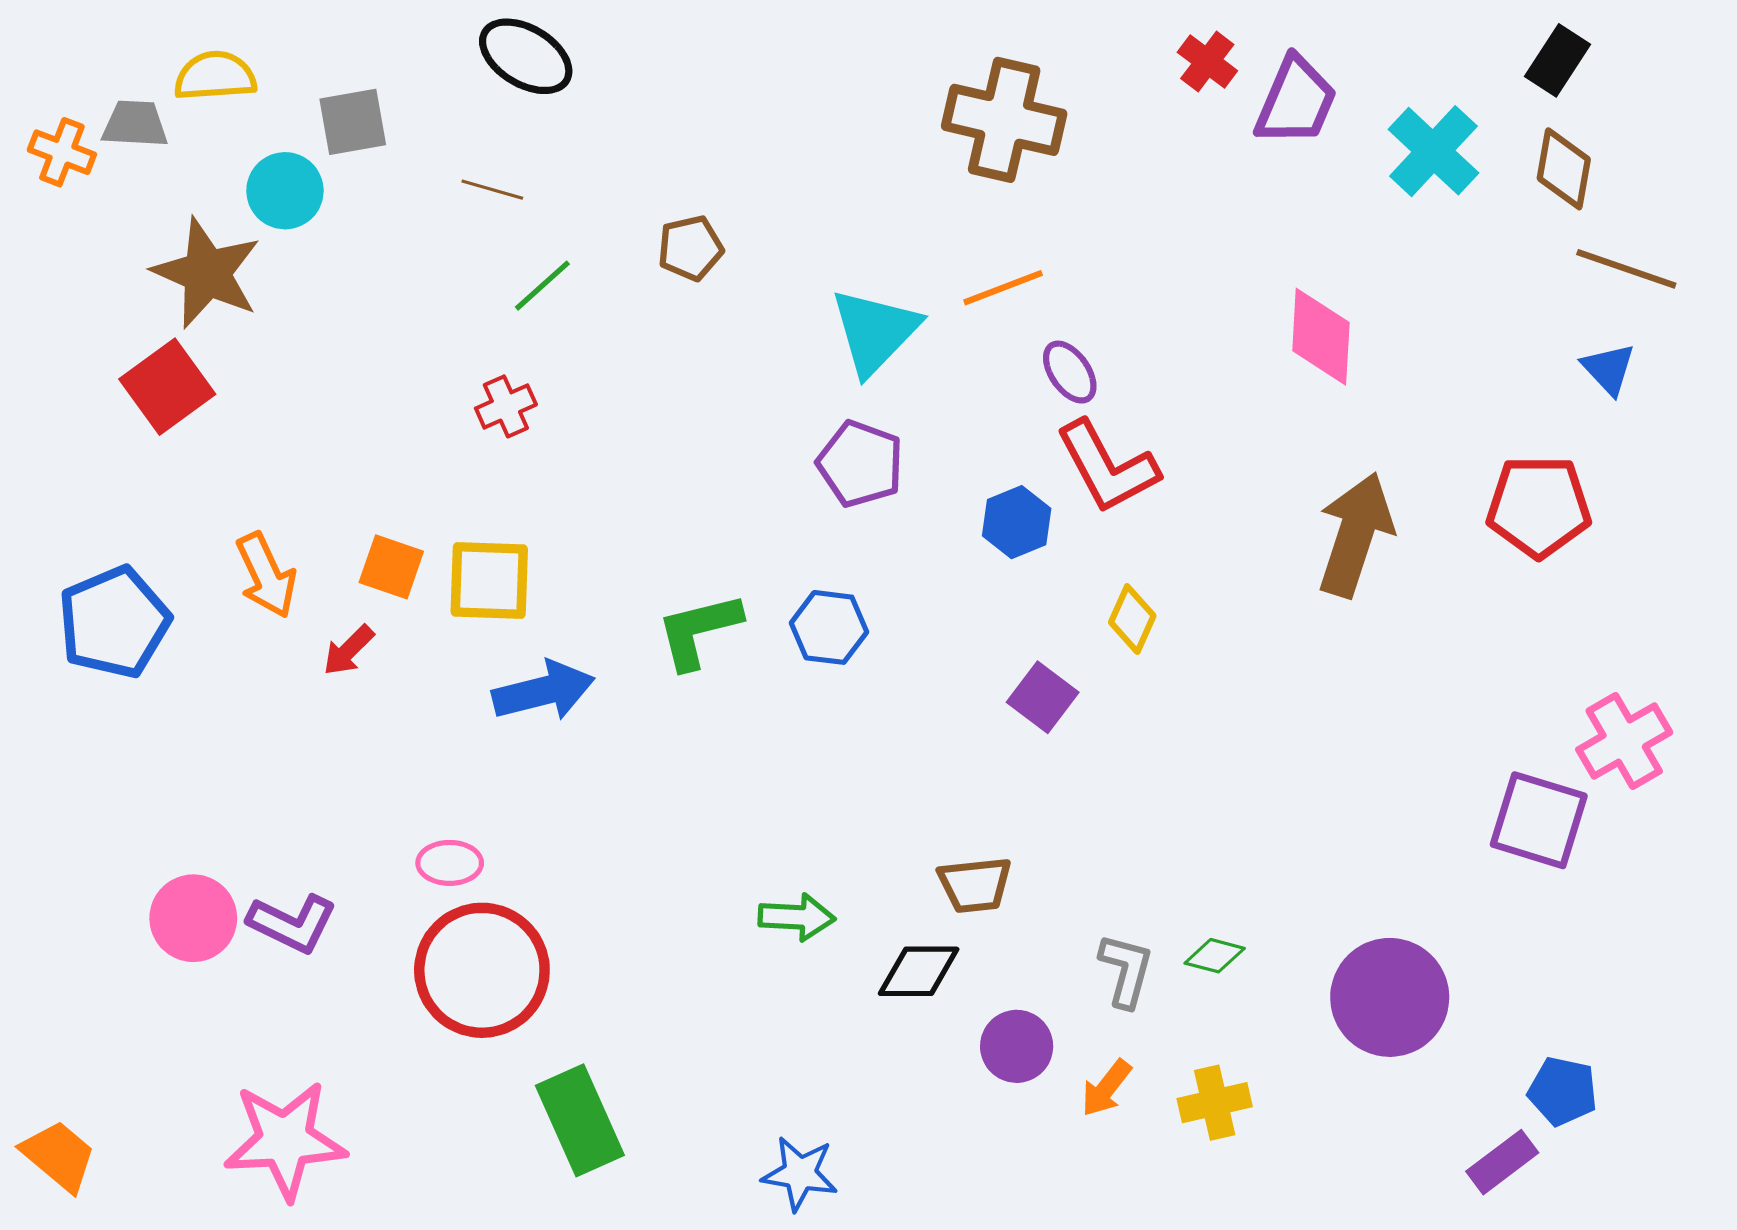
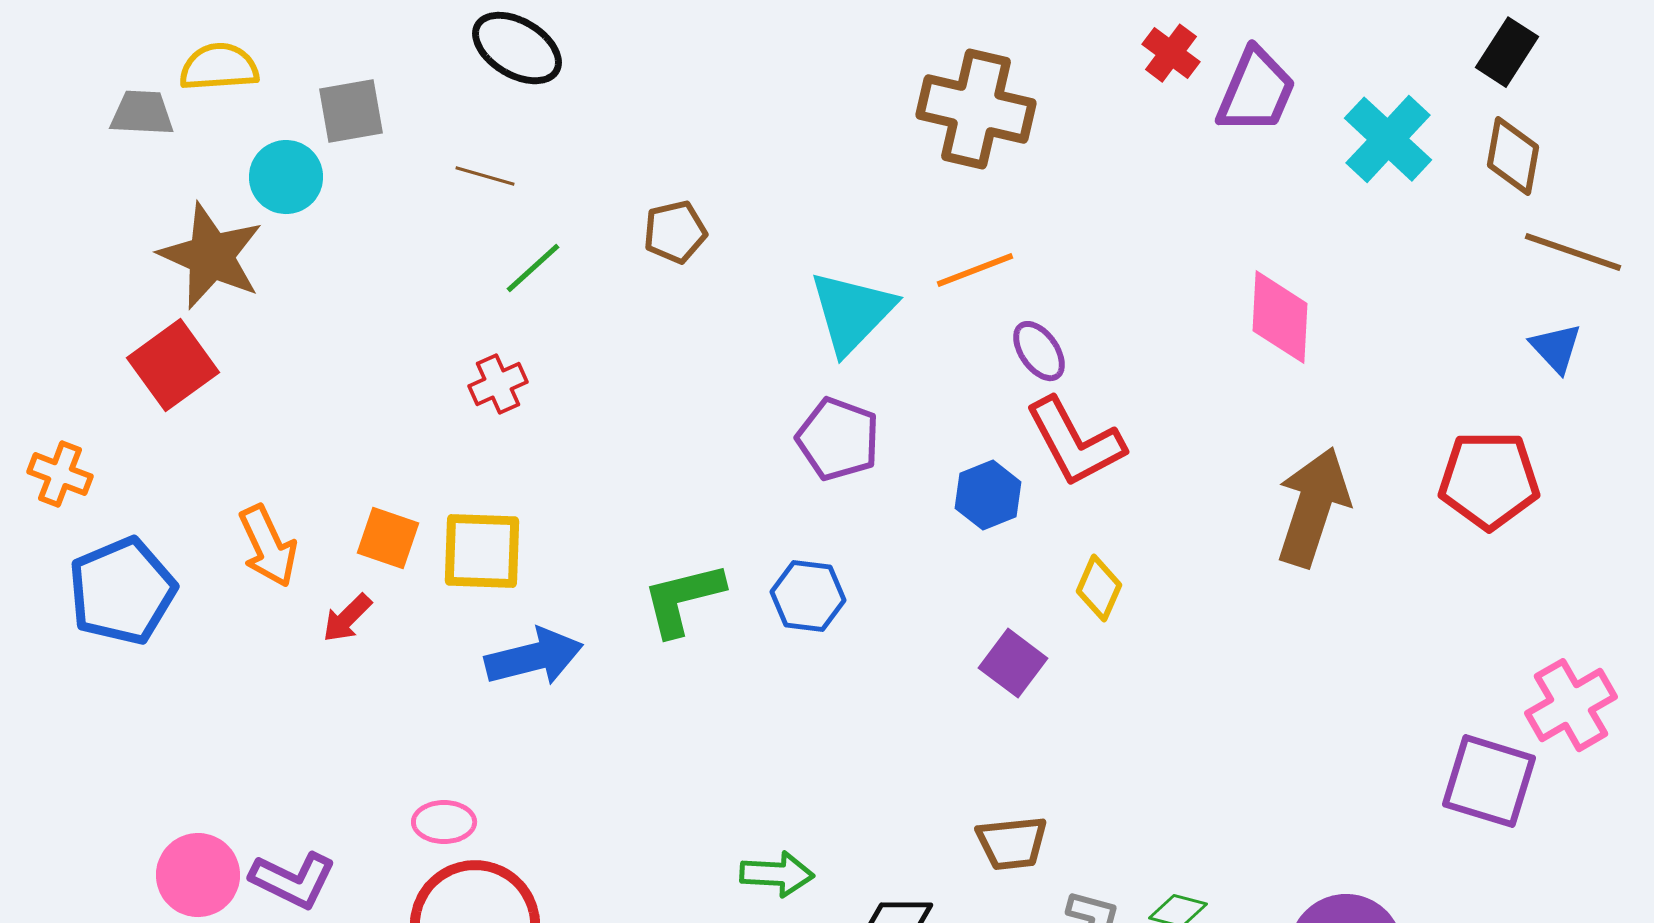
orange cross: (62, 152) -> (60, 474), moved
brown trapezoid: (975, 885) -> (1012, 843), moved

